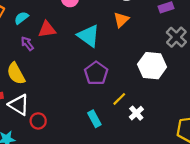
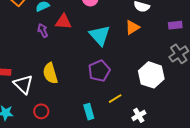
yellow semicircle: (16, 73) -> (50, 73), moved
white cross: (136, 113) -> (139, 115), moved
red circle: (38, 121) -> (41, 111), moved

